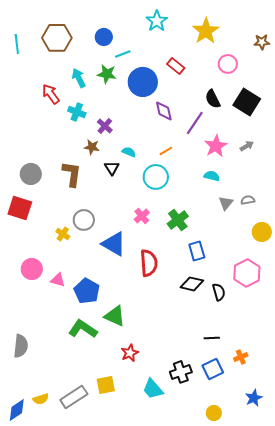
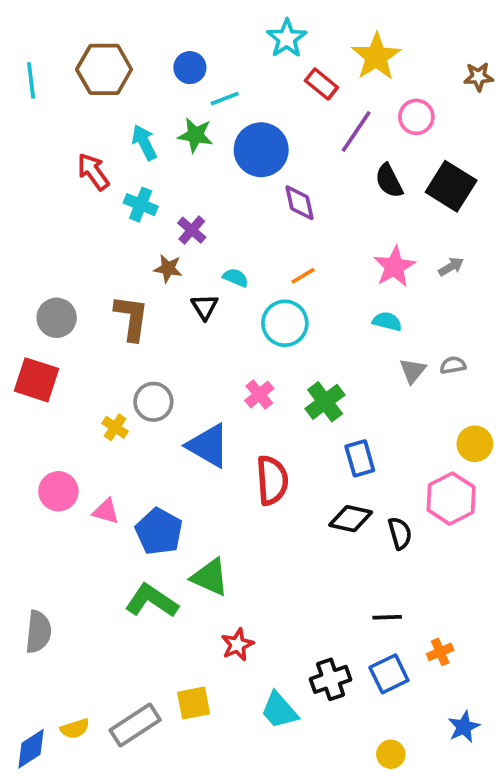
red rectangle: (176, 66) -> (321, 84), moved
purple line: (195, 123) -> (356, 131), moved
yellow circle: (262, 232) -> (475, 444), moved

